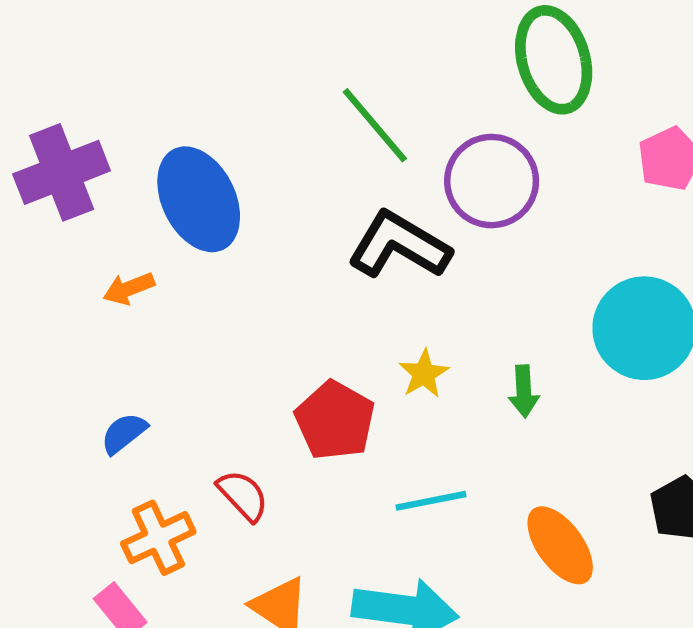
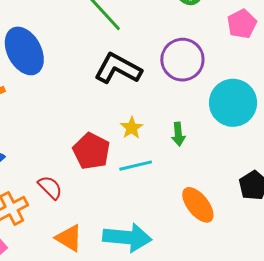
purple circle: (492, 181) -> (182, 60), moved
cyan line: (431, 501) -> (136, 166), moved

